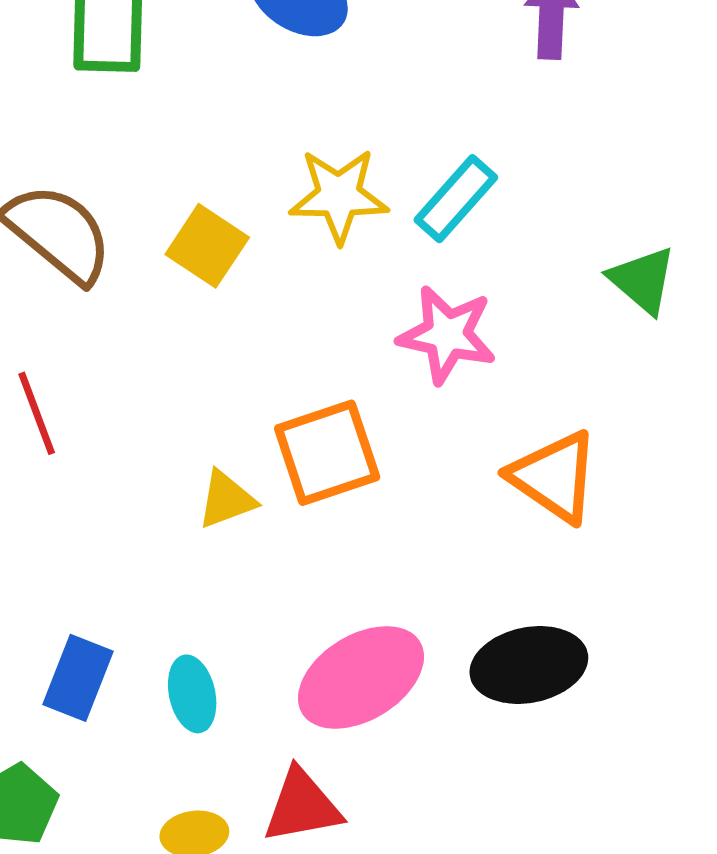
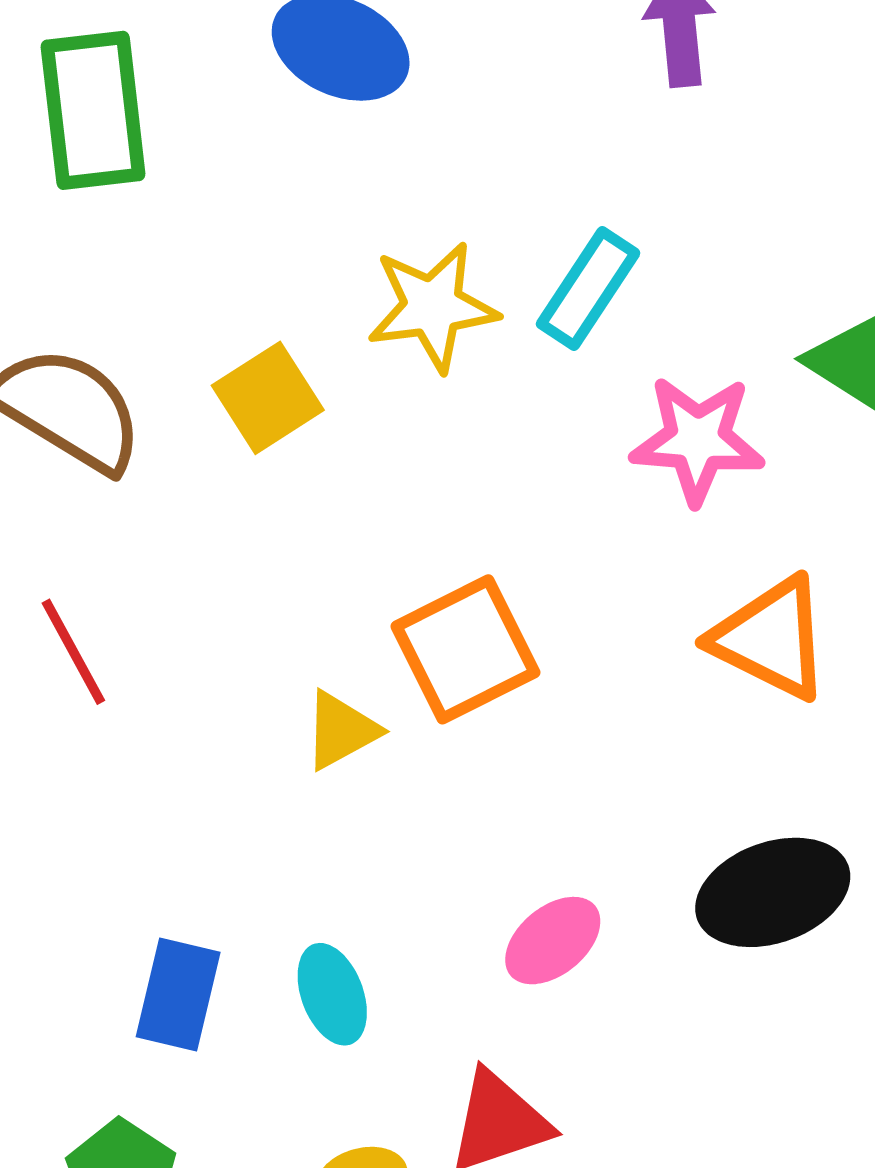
yellow square: (207, 246) -> (268, 398), turned 32
pink star: (447, 335) -> (698, 440), moved
pink ellipse: (361, 677) -> (553, 941), size x0.6

